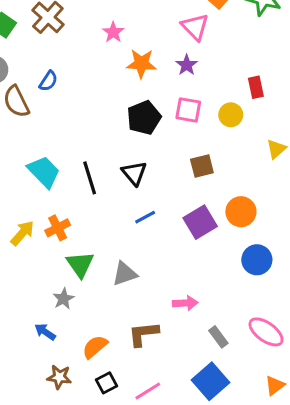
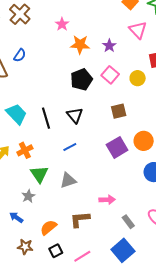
pink triangle: (195, 27) -> (138, 30), moved
pink square: (188, 110) -> (110, 75), turned 30
blue line: (145, 217) -> (70, 147), moved

